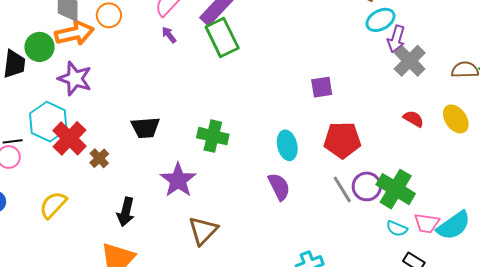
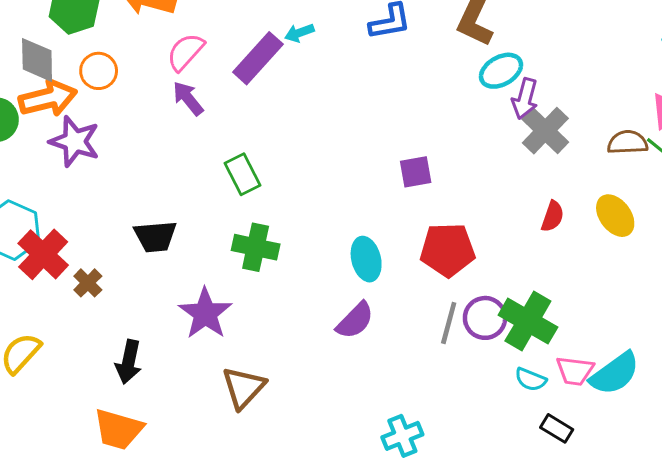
purple arrow: (169, 35) -> (188, 98), size x1.4
green rectangle: (222, 37) -> (243, 174), moved, size x0.7
purple star: (75, 79) -> (75, 141), moved
red semicircle: (413, 119) -> (553, 216), turned 80
purple semicircle: (279, 187) -> (355, 320), turned 72
gray line: (342, 189) -> (449, 323), turned 48

